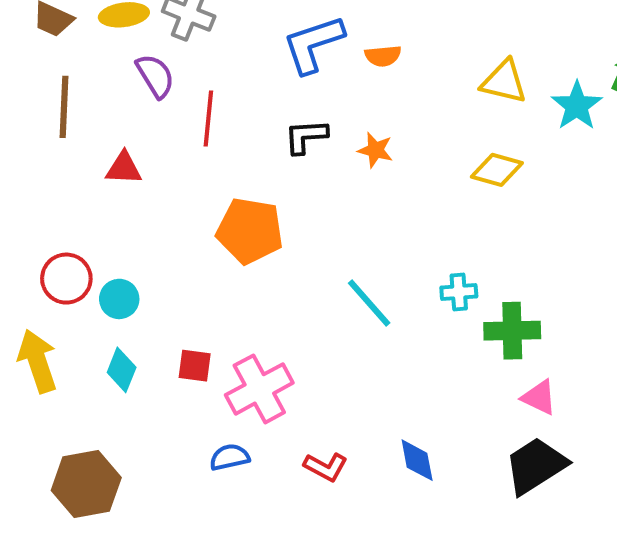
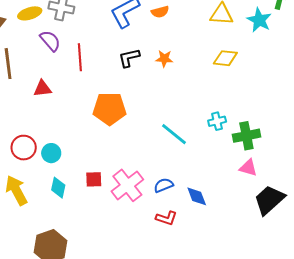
pink triangle: (539, 397) -> (248, 168), moved
blue semicircle: (230, 457) -> (164, 185), moved
blue diamond: (417, 460) -> (197, 196), moved

